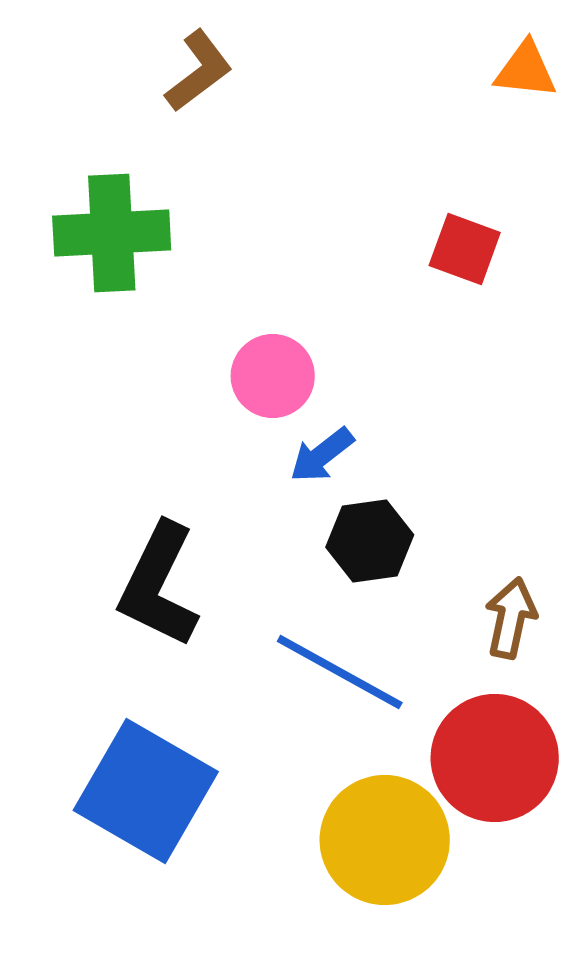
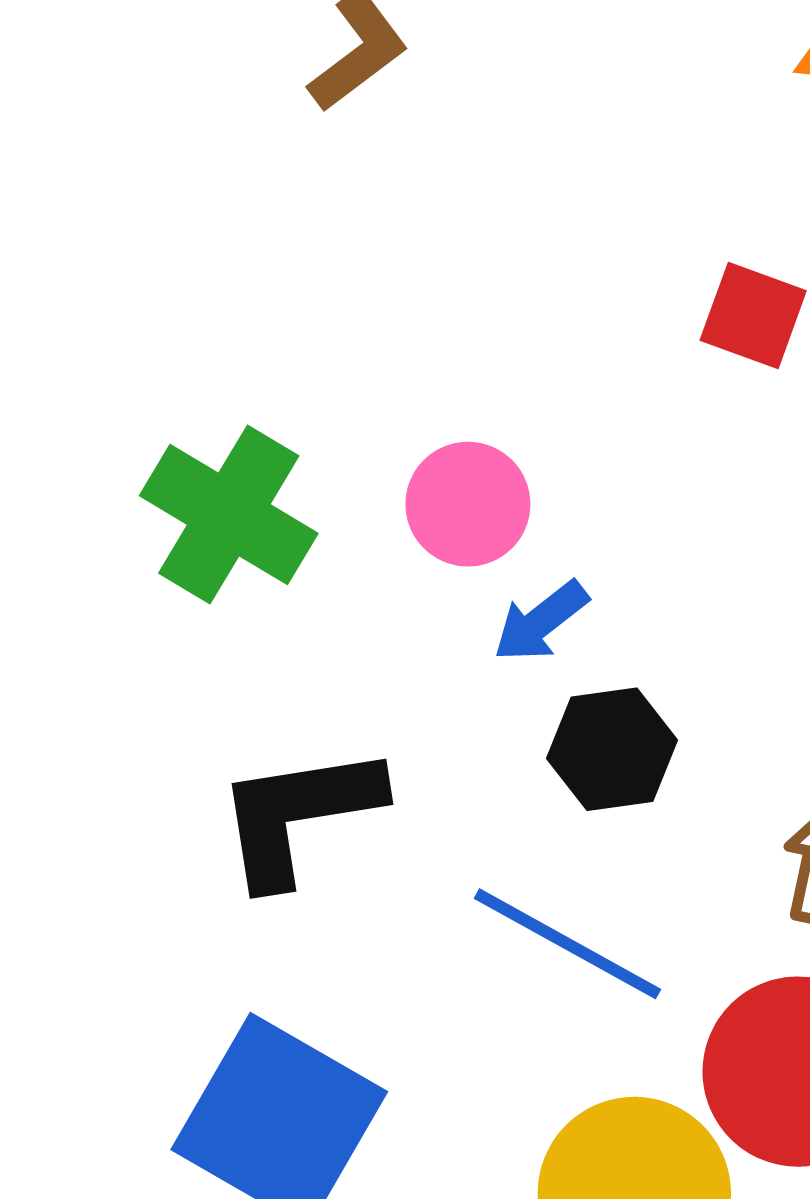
green cross: (112, 233) -> (229, 515), moved, turned 34
black L-shape: (159, 585) -> (299, 815), turned 55

